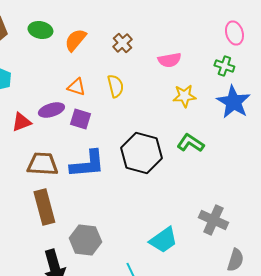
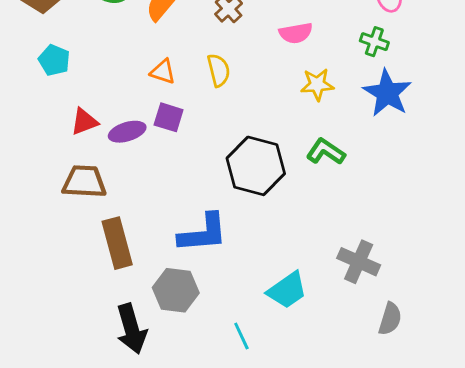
purple ellipse: (51, 110) -> (127, 132), moved
brown trapezoid: (42, 164) -> (84, 182), moved
blue L-shape: (87, 164) -> (203, 233), moved

